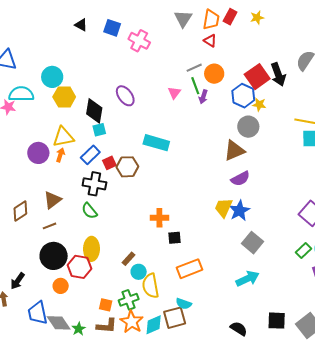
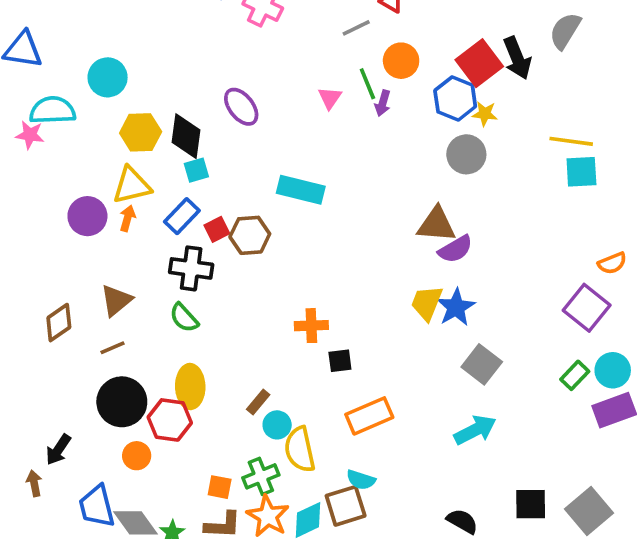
gray line: (194, 68) -> (356, 28), moved
yellow hexagon: (64, 97) -> (141, 132), moved
brown triangle: (234, 151) -> (436, 225), moved, turned 30

